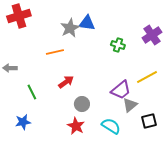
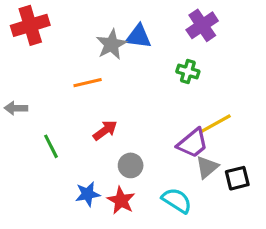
purple cross: (152, 35) -> (202, 25), moved
yellow line: (147, 77) -> (215, 124), moved
black square: (149, 121) -> (237, 178), moved
blue star: (23, 122) -> (88, 194), moved

